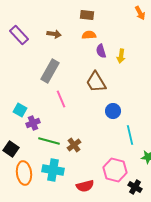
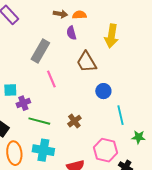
brown arrow: (54, 34) -> (60, 14), moved
purple semicircle: (101, 51) -> (71, 33), moved
yellow arrow: (121, 56) -> (111, 36), size x1.6
cyan square: (20, 110) -> (10, 90), turned -32
brown cross: (74, 145) -> (74, 121), moved

